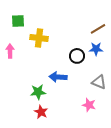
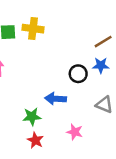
yellow cross: (39, 38) -> (33, 29), moved
pink star: (89, 105) -> (75, 132), moved

